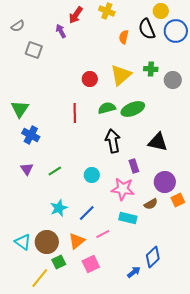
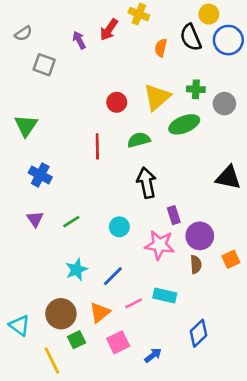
red arrow: (76, 15) -> (109, 30), moved
green triangle: (20, 109) -> (26, 126), moved
green ellipse: (133, 109) -> (184, 124), moved
black triangle: (158, 142) -> (228, 178), moved
purple circle: (165, 182) -> (200, 236), moved
brown semicircle: (151, 204) -> (196, 264), turned -64
cyan rectangle: (128, 218) -> (165, 296), moved
cyan triangle: (23, 242) -> (19, 325), moved
blue arrow: (134, 272) -> (153, 355), moved
yellow line: (40, 278) -> (52, 360), turned -65

